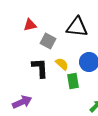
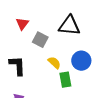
red triangle: (30, 25) -> (22, 24), turned -40
black L-shape: (40, 68) -> (17, 66), moved

